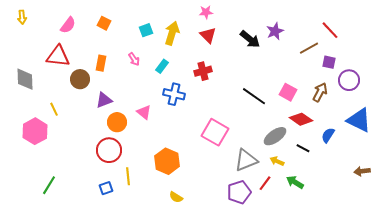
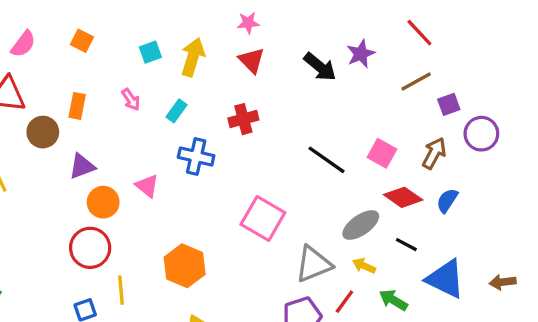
red line: (330, 30) -> (419, 33), moved
purple square: (329, 62) -> (449, 104), turned -32
blue triangle: (359, 120) -> (446, 279), moved
blue semicircle: (328, 135) -> (447, 201), moved

